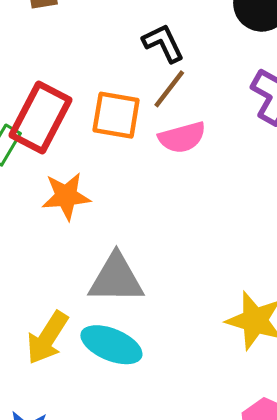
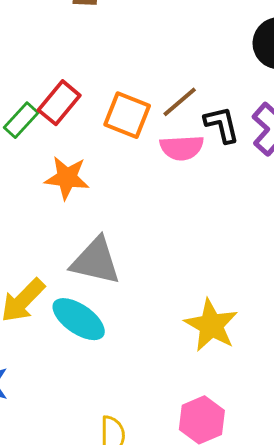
black L-shape: (163, 43) -> (222, 125), moved
red rectangle: (41, 118) -> (59, 103), size x0.7

